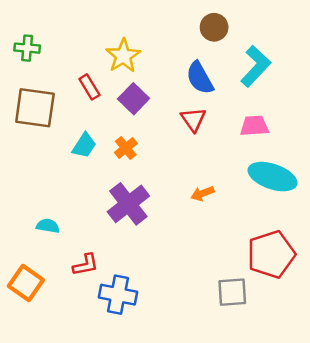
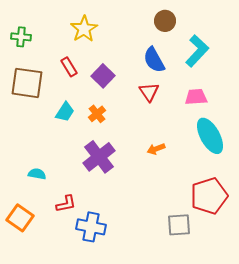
yellow star: (123, 56) -> (84, 29), moved
cyan ellipse: (272, 177) -> (210, 136), turned 42

